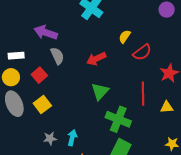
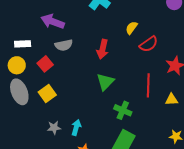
gray semicircle: (57, 56) -> (64, 45), turned 102
red arrow: (96, 59) -> (103, 49), turned -54
green cross: (118, 119) -> (123, 110), size x0.7

